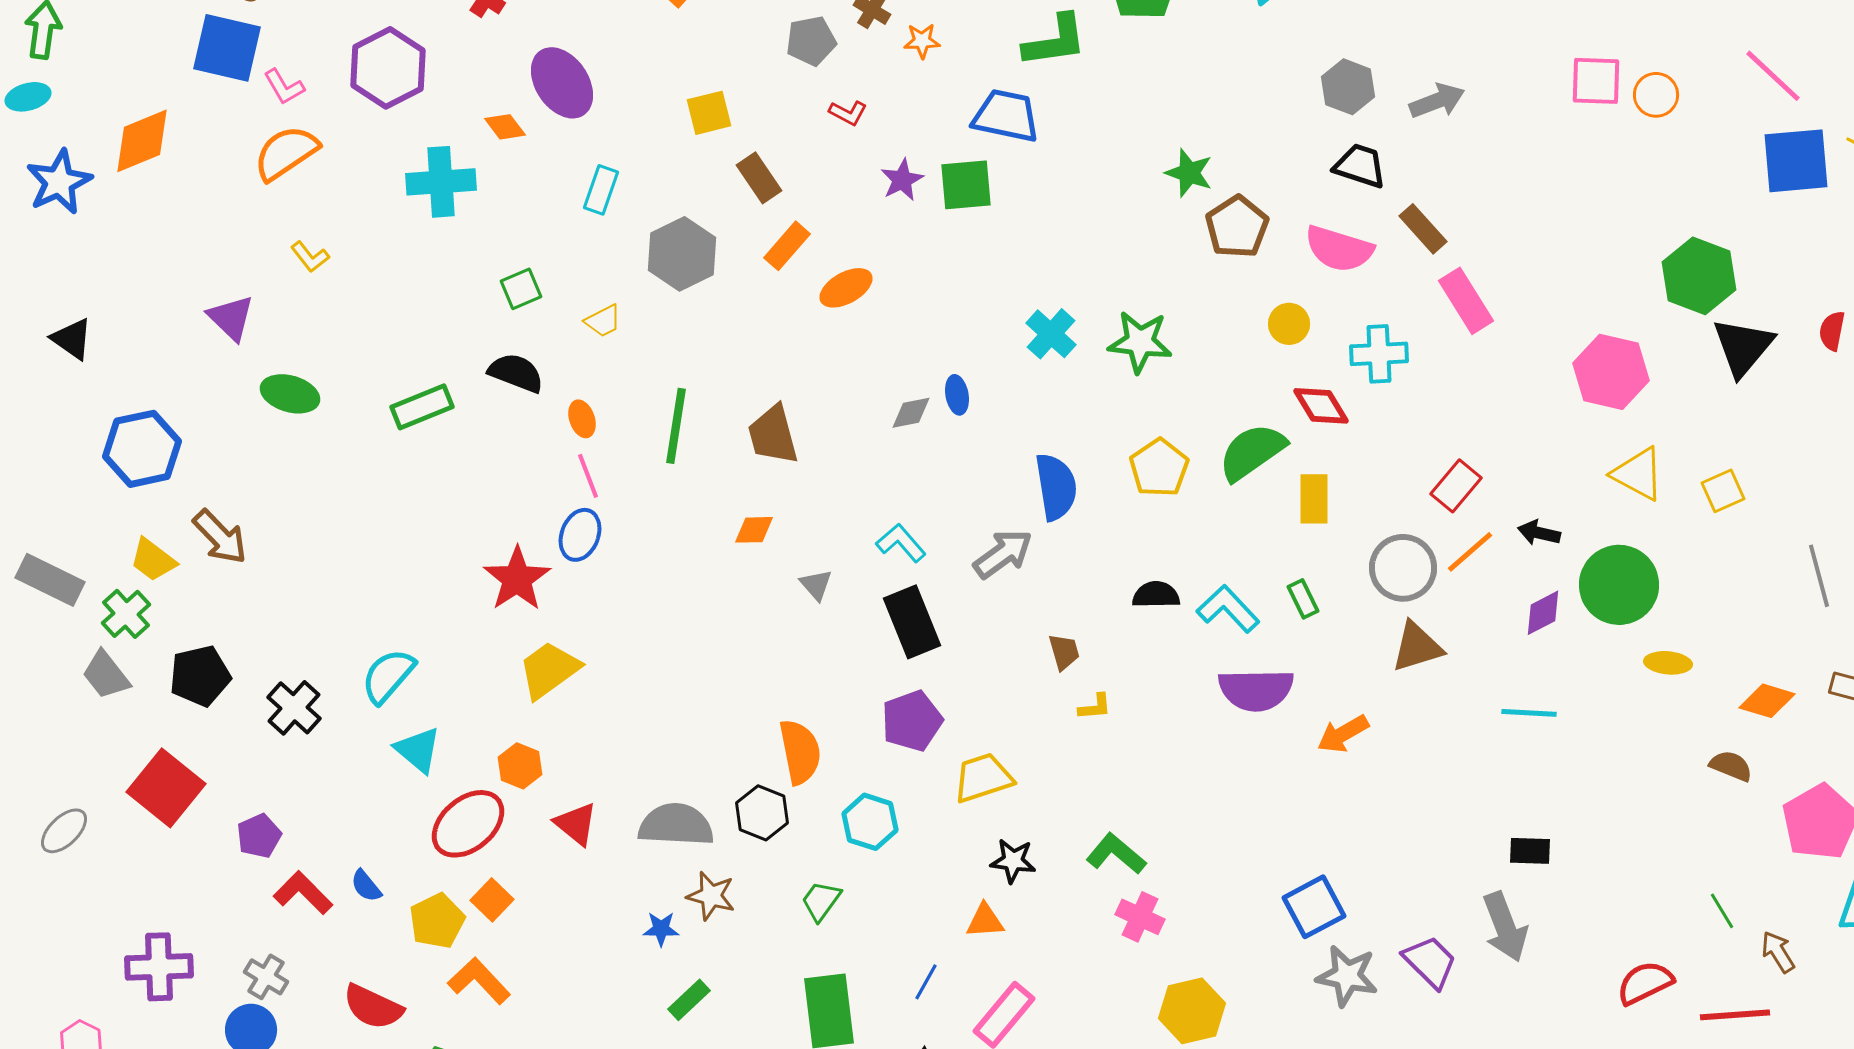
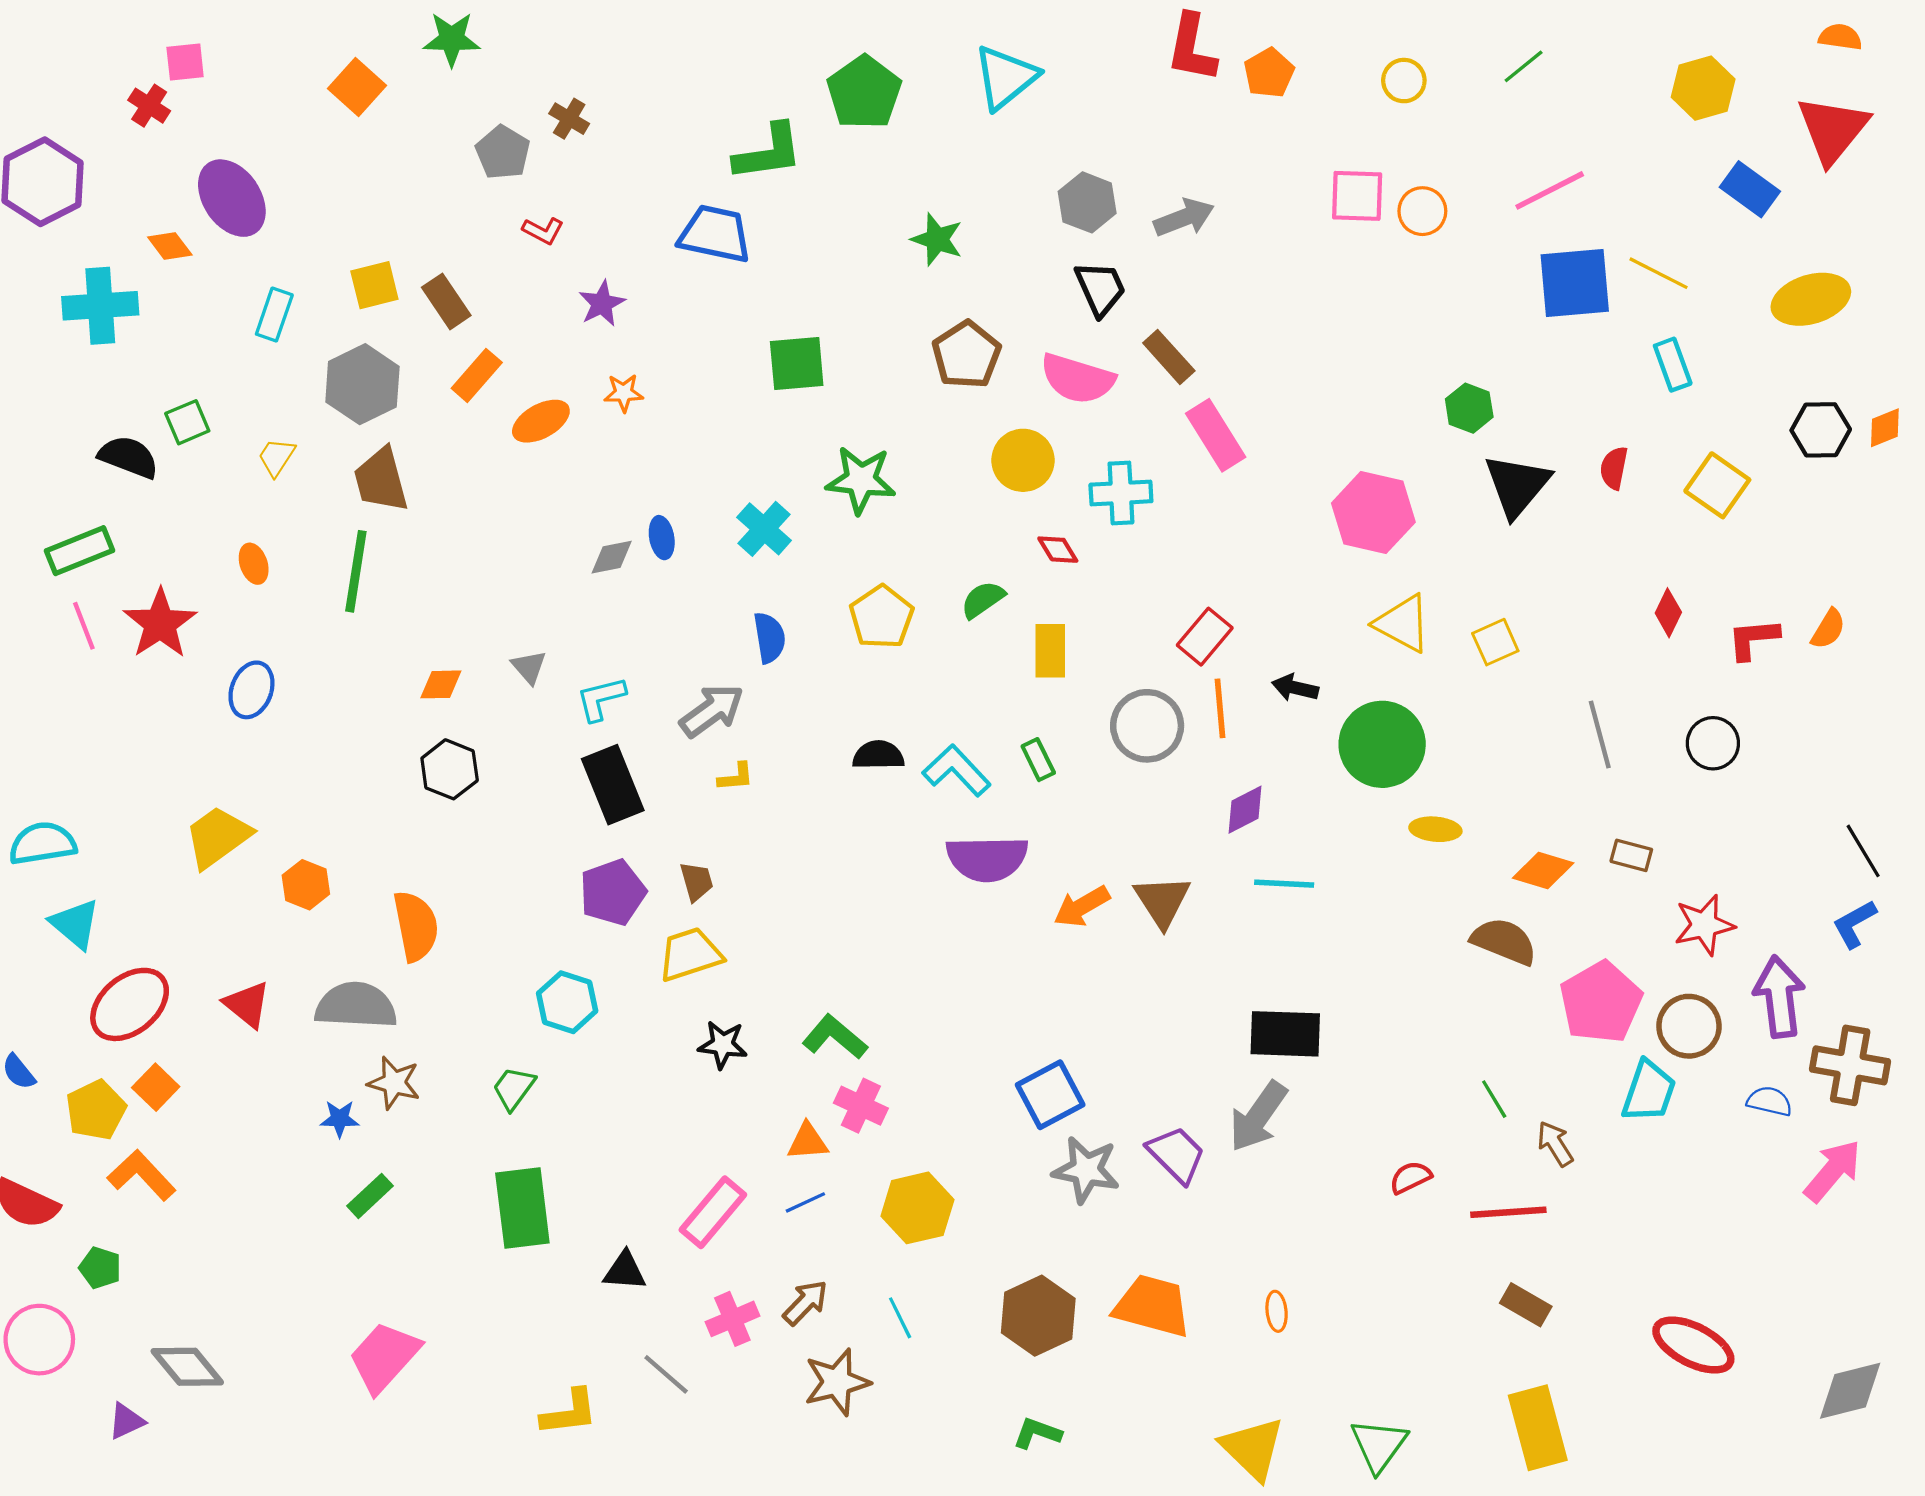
gray pentagon: (811, 41) -> (503, 152), turned -30
orange star: (922, 41) -> (624, 393), moved
pink line: (1773, 76) -> (1550, 190), turned -70
yellow square: (709, 113) -> (374, 285), moved
black trapezoid: (1360, 166) -> (1100, 288), turned 48
green star: (1189, 173) -> (937, 239), moved
green square: (966, 185) -> (797, 363), moved
green hexagon: (1699, 276) -> (1469, 408), size x0.6
yellow trapezoid: (603, 321) -> (276, 457), turned 150
yellow circle: (1289, 324) -> (1023, 460), size x1.4
cyan cross: (1051, 334) -> (764, 529), moved
black semicircle: (516, 373) -> (129, 457), moved
red diamond: (1321, 406) -> (1058, 550), size x0.7
brown trapezoid: (773, 435) -> (381, 480), moved
green semicircle: (1252, 452) -> (983, 600), size x0.6
pink line: (588, 476) -> (84, 626), moved
blue semicircle: (1056, 487) -> (769, 638), size x0.7
cyan L-shape: (901, 543) -> (601, 699), turned -63
orange line: (1470, 552) -> (1220, 708), turned -54
red star: (517, 579) -> (160, 624), moved
gray triangle: (816, 585) -> (529, 667), moved
purple diamond: (1543, 613) -> (1245, 810), moved
brown triangle: (1417, 647) -> (1162, 901), moved, turned -46
brown trapezoid: (1064, 652) -> (697, 881), moved
cyan semicircle: (388, 676) -> (43, 843), turned 40
yellow L-shape: (1095, 707) -> (736, 777), moved
orange semicircle: (800, 752) -> (416, 926), moved
orange hexagon: (520, 766) -> (306, 885), moved
brown semicircle: (1731, 766) -> (1504, 941), size x1.4
black hexagon: (762, 813) -> (450, 769), moved
black rectangle: (1530, 851) -> (1285, 1034), size x1.6
orange triangle: (985, 921) -> (808, 1142), moved
gray arrow: (1505, 927) -> (1258, 1116), turned 56
blue line: (926, 982) -> (805, 1202), moved, turned 36
red semicircle: (1645, 983) -> (1410, 1177), size x0.7

